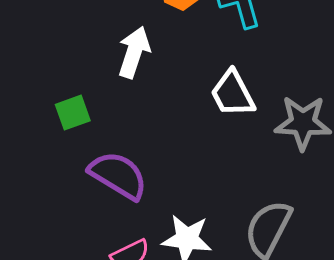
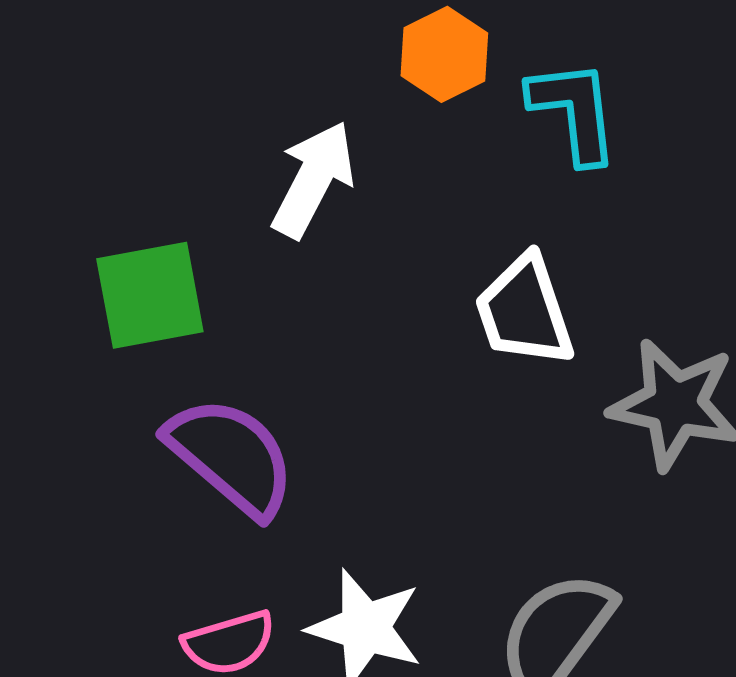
green square: (73, 113) -> (150, 295), size x1.4

